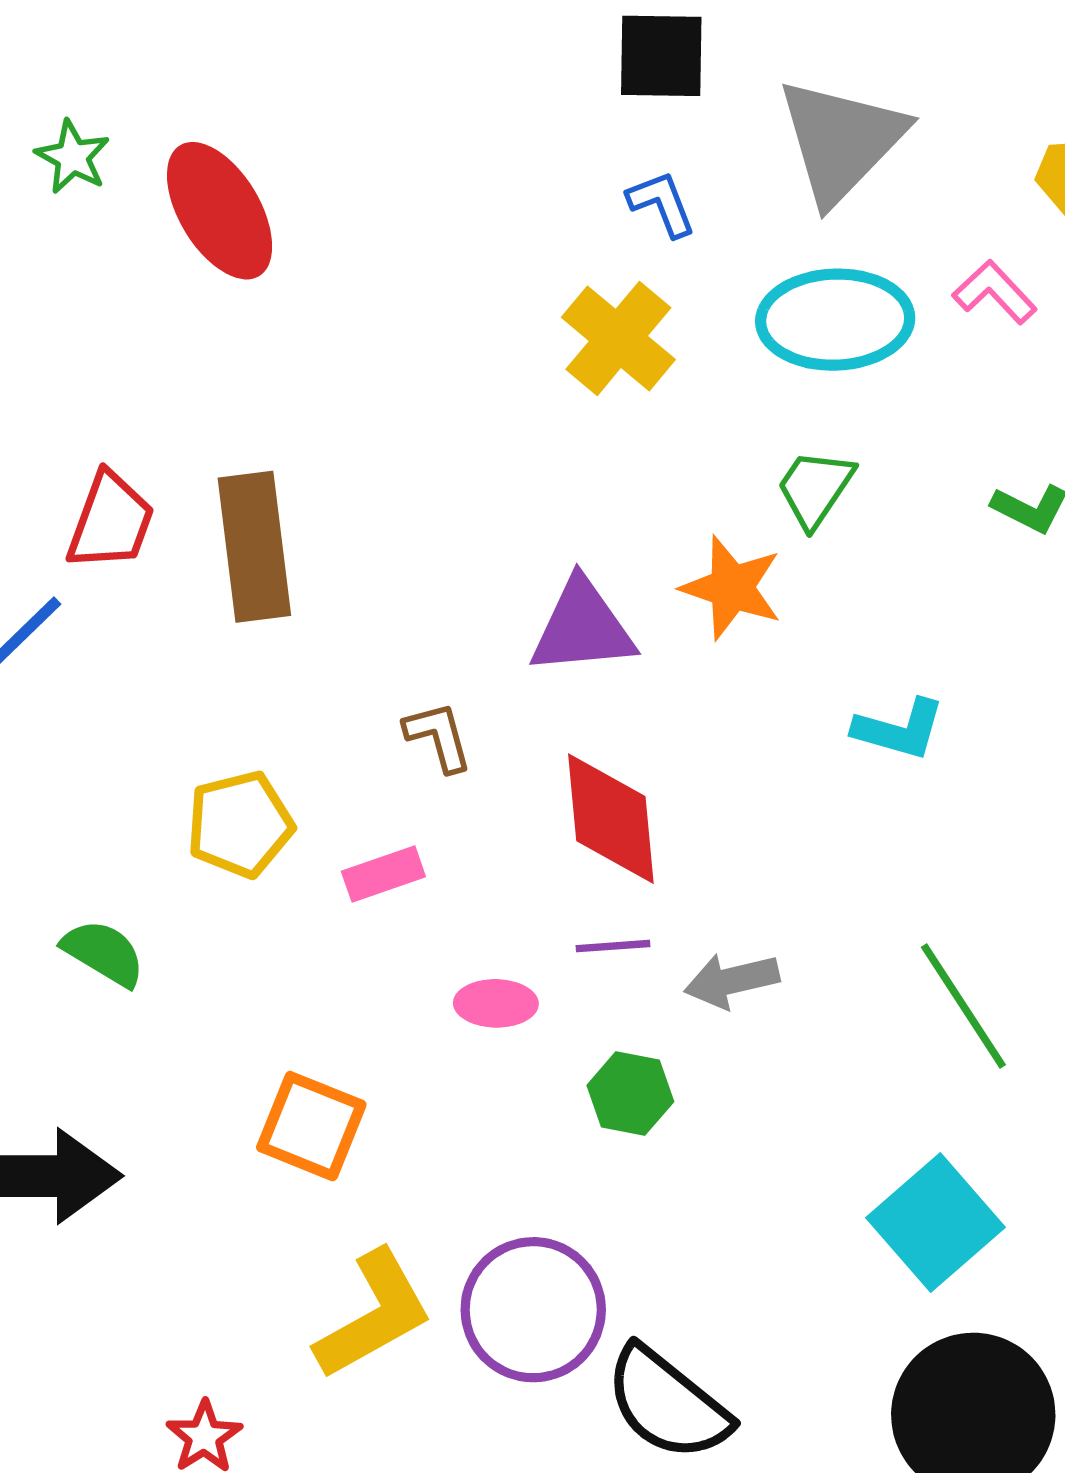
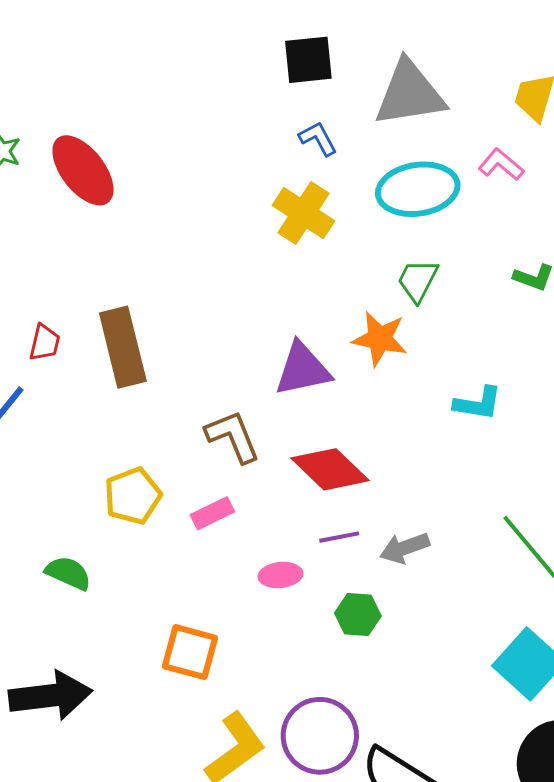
gray triangle: (841, 141) -> (410, 93), turned 44
red trapezoid: (111, 521) -> (45, 343), size x0.7
brown L-shape: (438, 737) -> (233, 437), size x1.4
red diamond: (611, 819) -> (330, 469), turned -34

